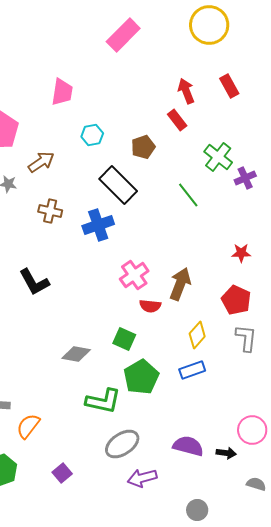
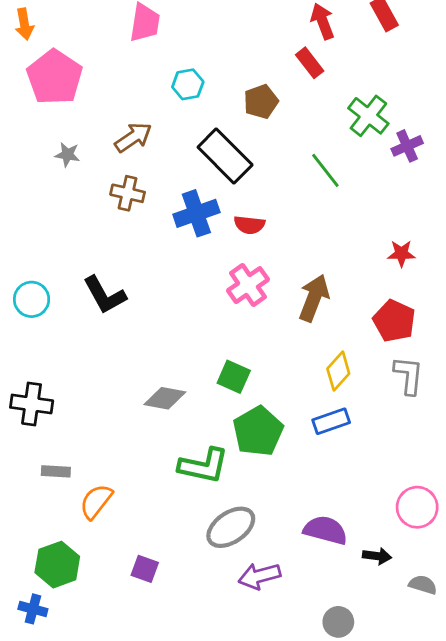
brown arrow: (41, 162) -> (133, 137), moved
red semicircle: (150, 306) -> (249, 225), moved
black arrow: (226, 453) -> (377, 556), moved
purple square: (62, 473) -> (145, 569), turned -30

